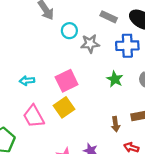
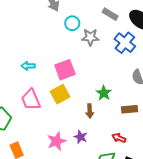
blue cross: (127, 46) -> (125, 43), turned 35
green star: (115, 79) -> (104, 93), moved
brown arrow: (115, 124) -> (90, 111), moved

